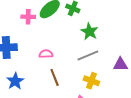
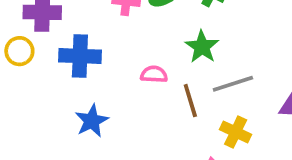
green star: (89, 32) -> (202, 47), moved
brown line: (55, 77) -> (190, 101), moved

